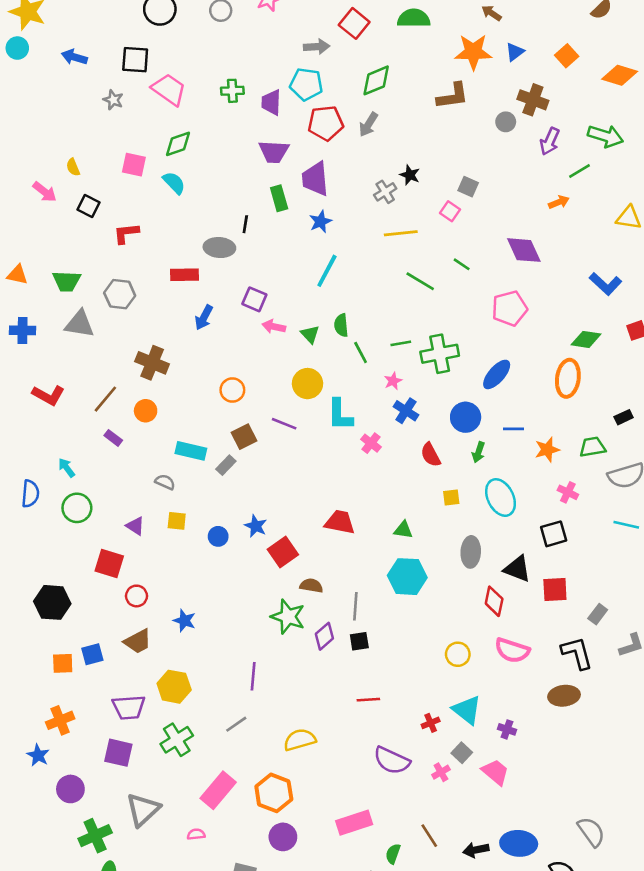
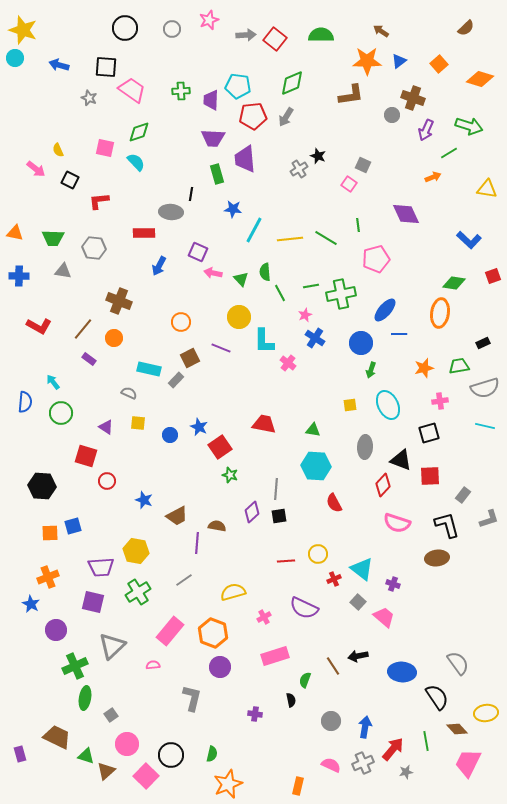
gray arrow: (317, 47) -> (246, 35), moved
blue star: (320, 222) -> (233, 209), moved, turned 30
yellow line: (401, 233) -> (290, 239), moved
green line: (462, 264) -> (358, 225), turned 48
pink pentagon: (510, 308) -> (376, 259), moved
gray triangle: (80, 324) -> (63, 271), size x0.7
blue line: (513, 429) -> (399, 334), moved
red semicircle: (431, 455) -> (334, 503), moved
pink cross: (568, 492) -> (440, 401), turned -35
brown semicircle: (311, 586) -> (217, 526), moved
red diamond: (494, 601) -> (383, 485), turned 30
green star: (288, 617) -> (230, 475), moved, size x0.6
brown trapezoid: (138, 641) -> (177, 516), moved
yellow circle: (458, 654) -> (318, 554), moved
pink cross: (441, 772) -> (264, 617), moved
black arrow: (476, 850) -> (358, 656), moved

